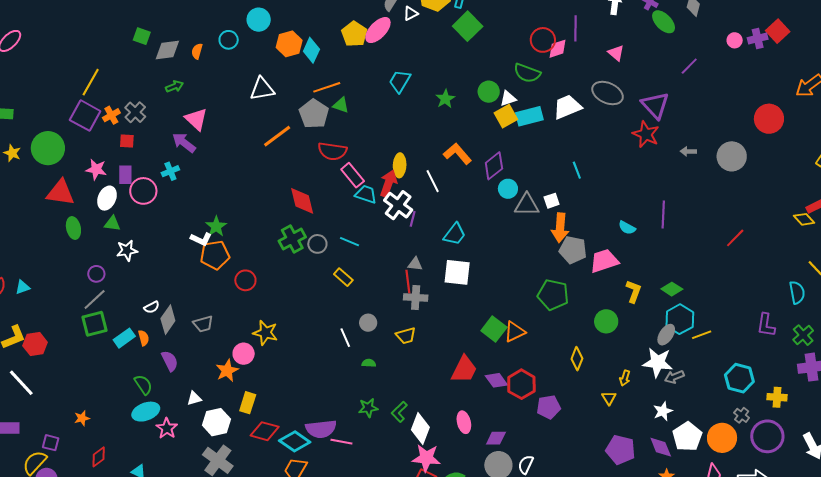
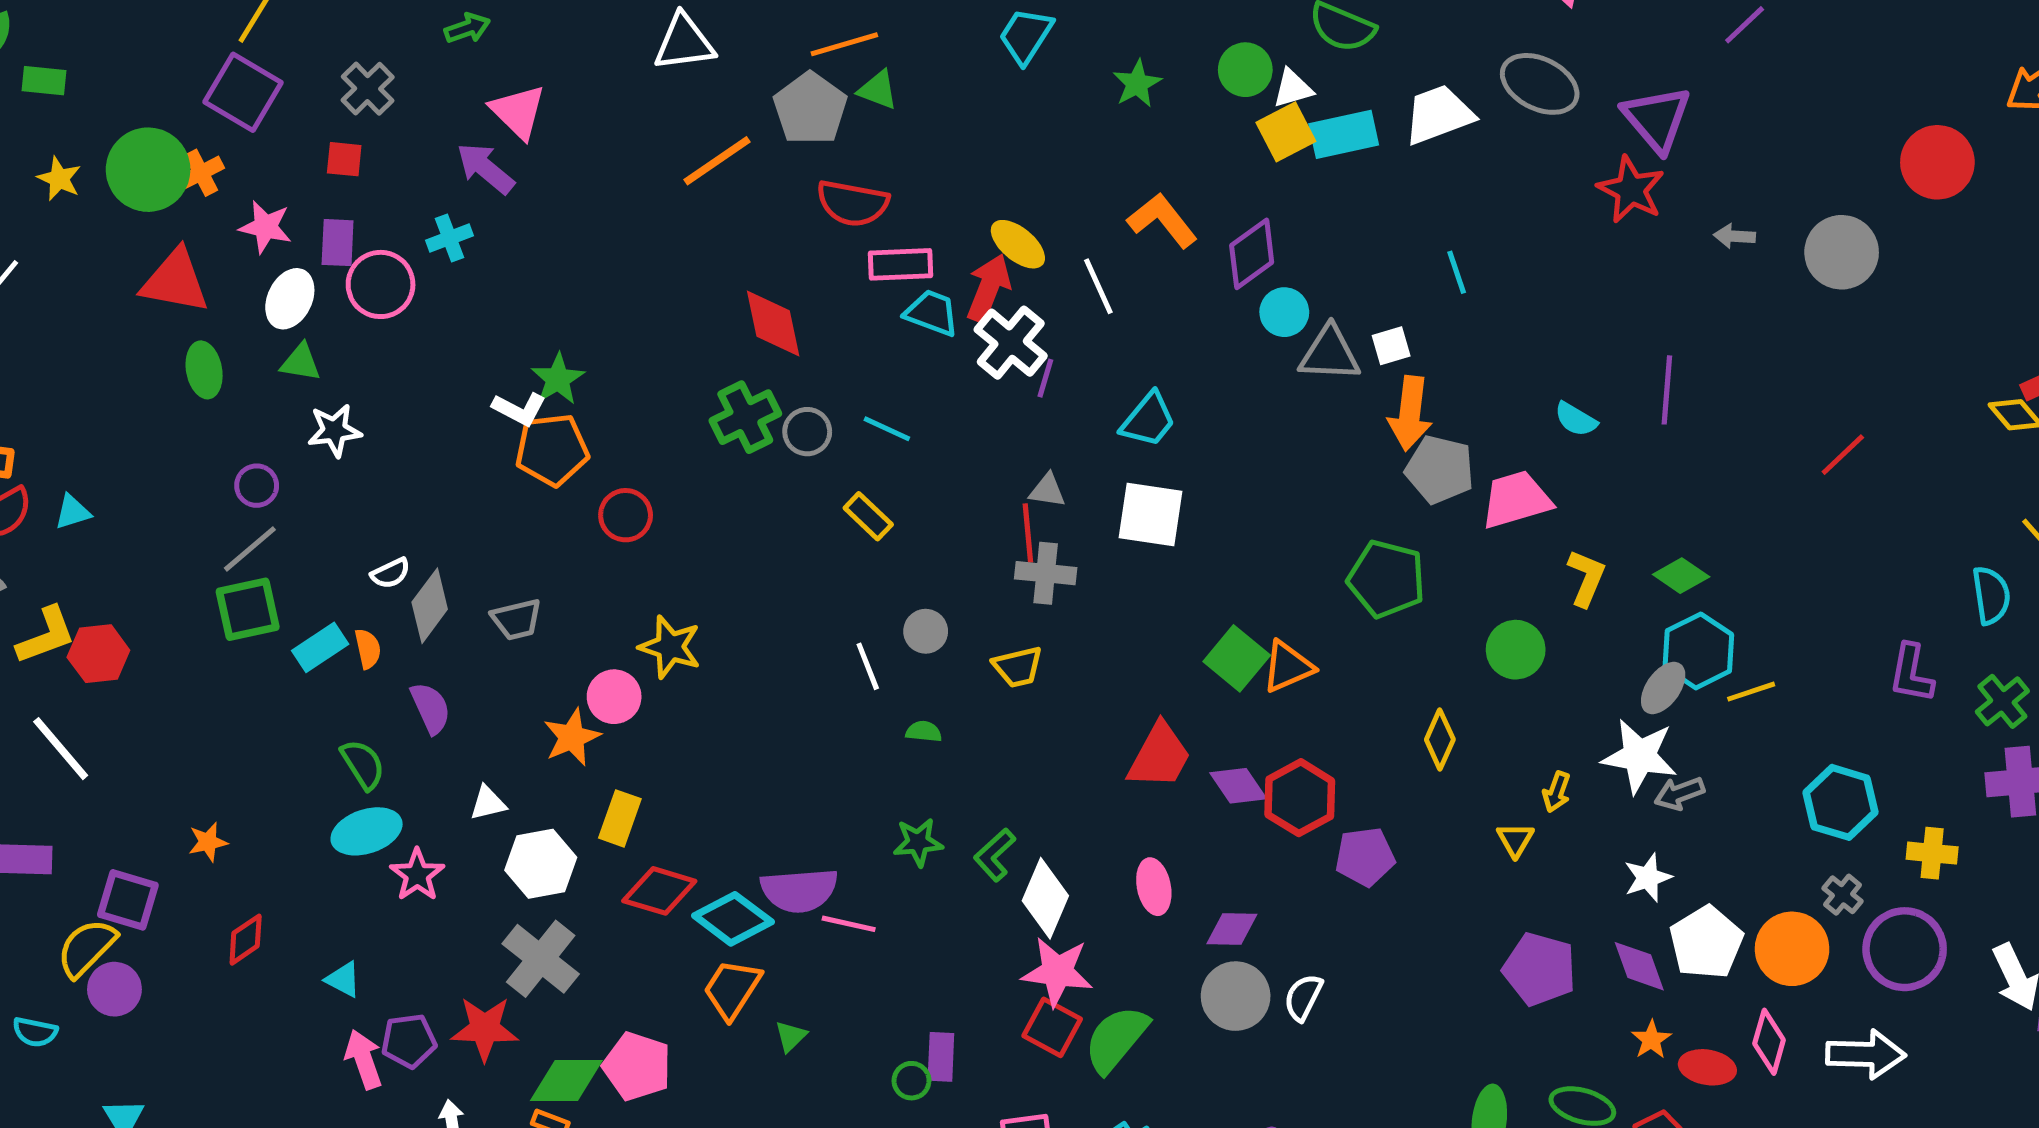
orange cross: (111, 115) -> (201, 173), moved
yellow ellipse: (400, 165) -> (1018, 244), turned -55
pink rectangle: (353, 175) -> (901, 264), turned -55
purple square: (51, 443) -> (128, 900), size x1.4

